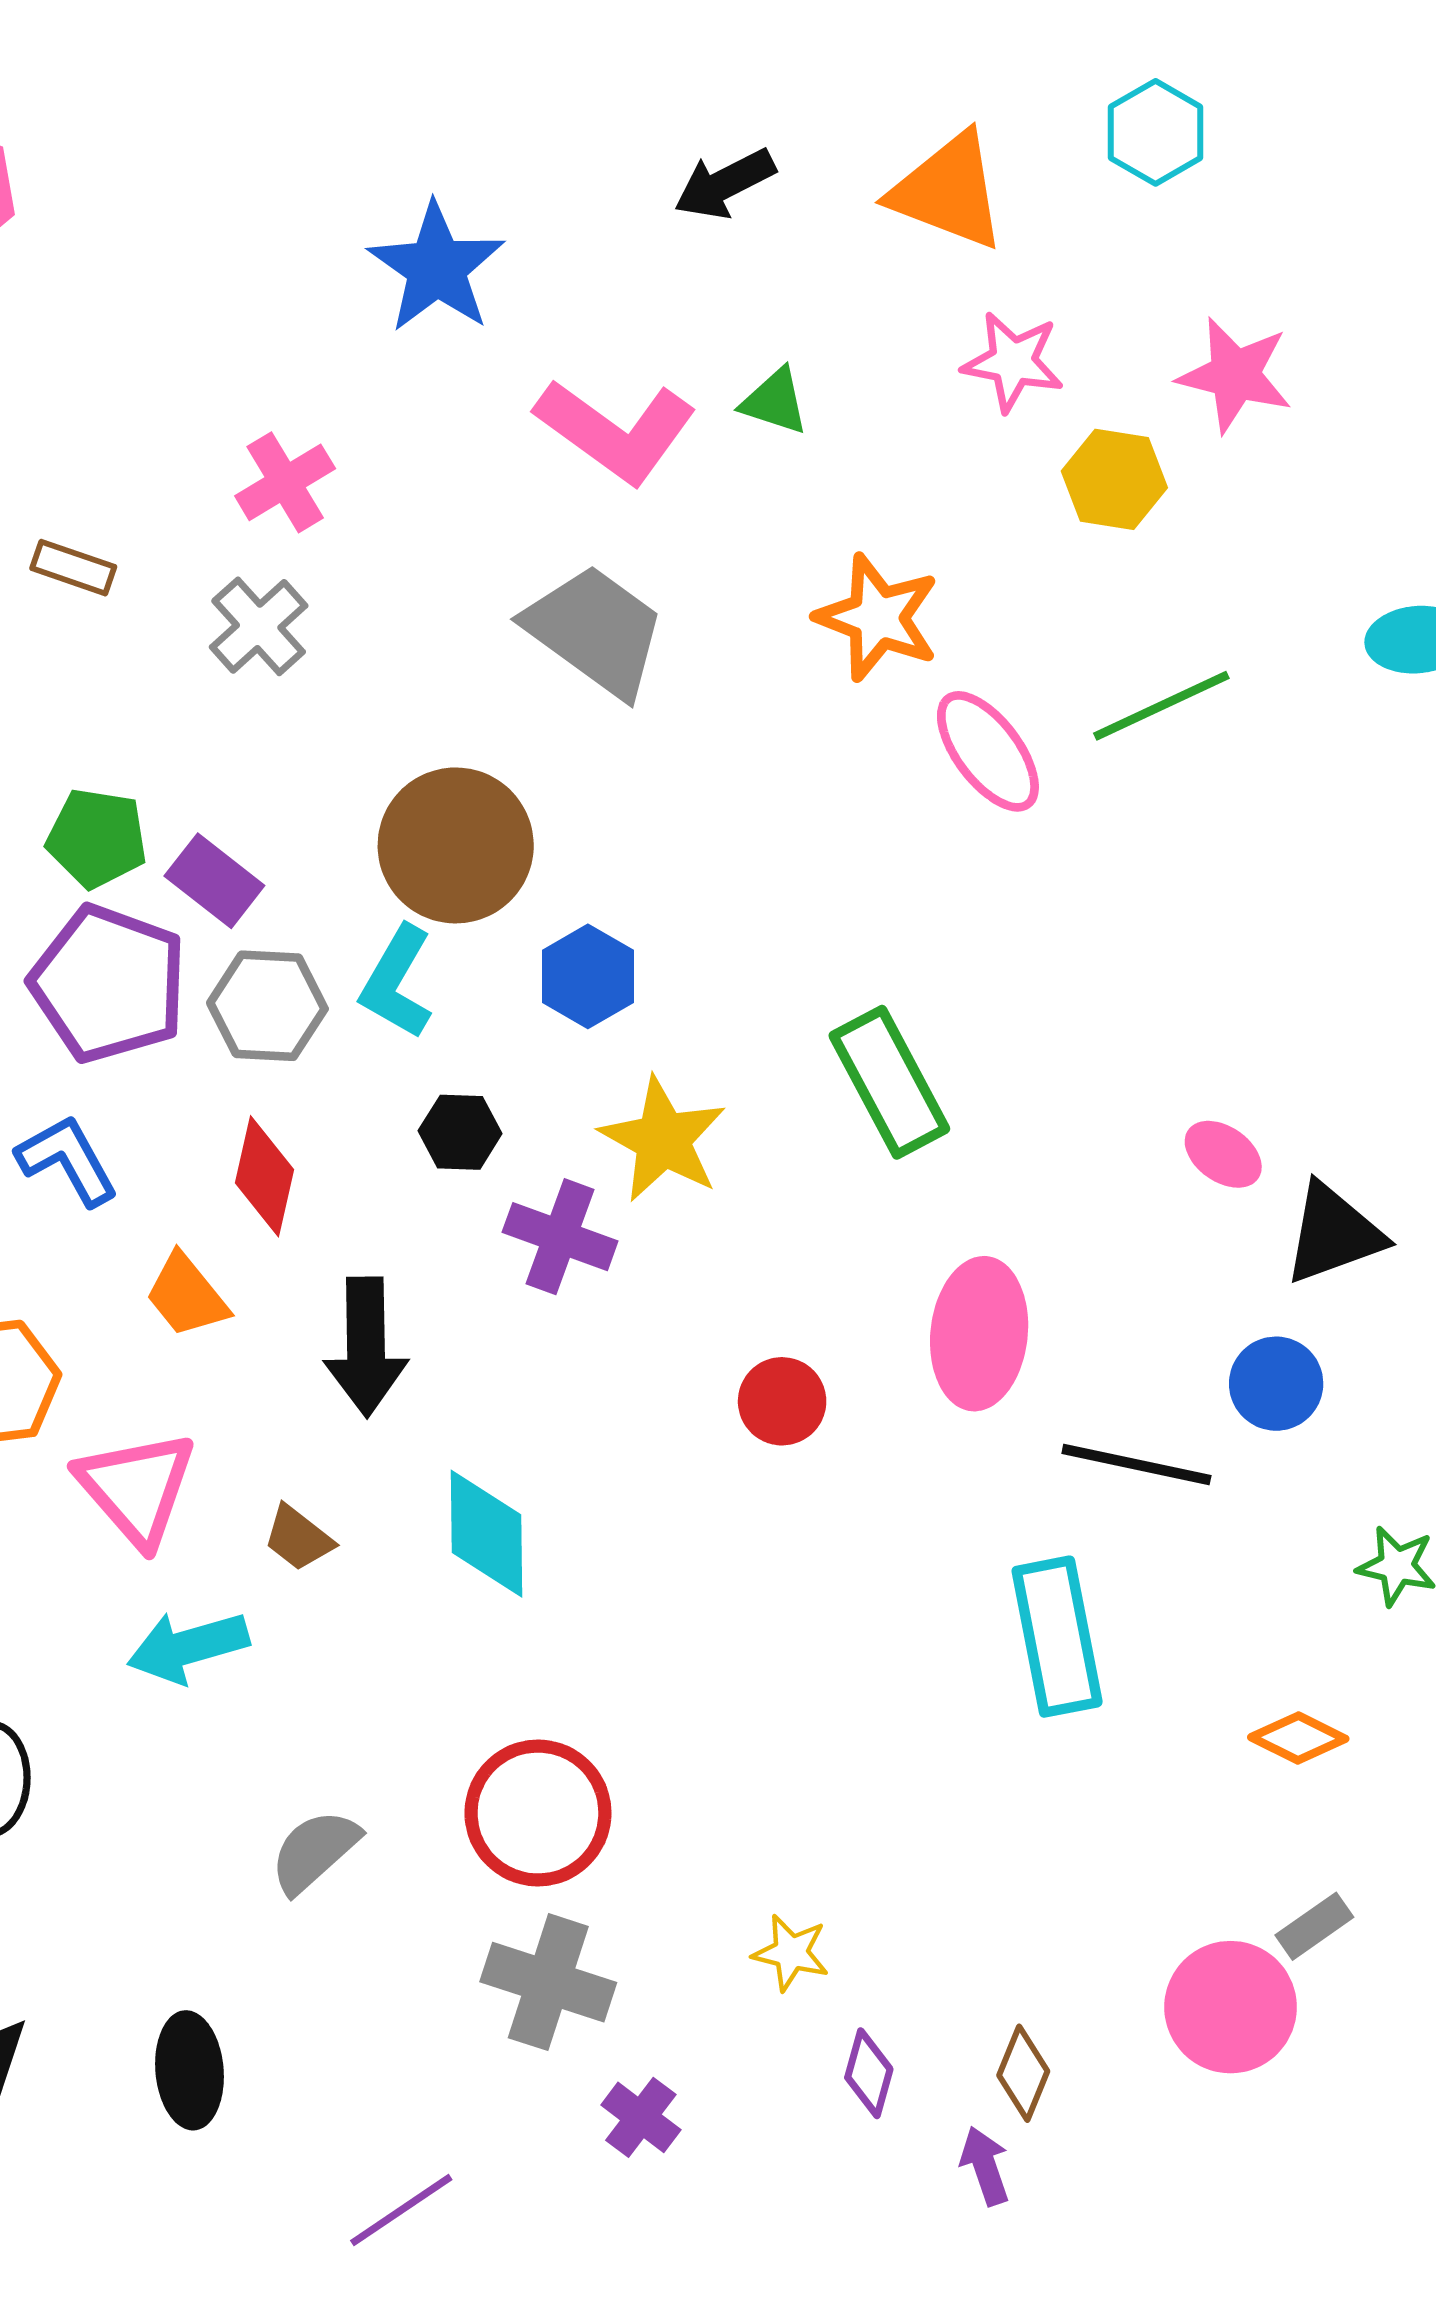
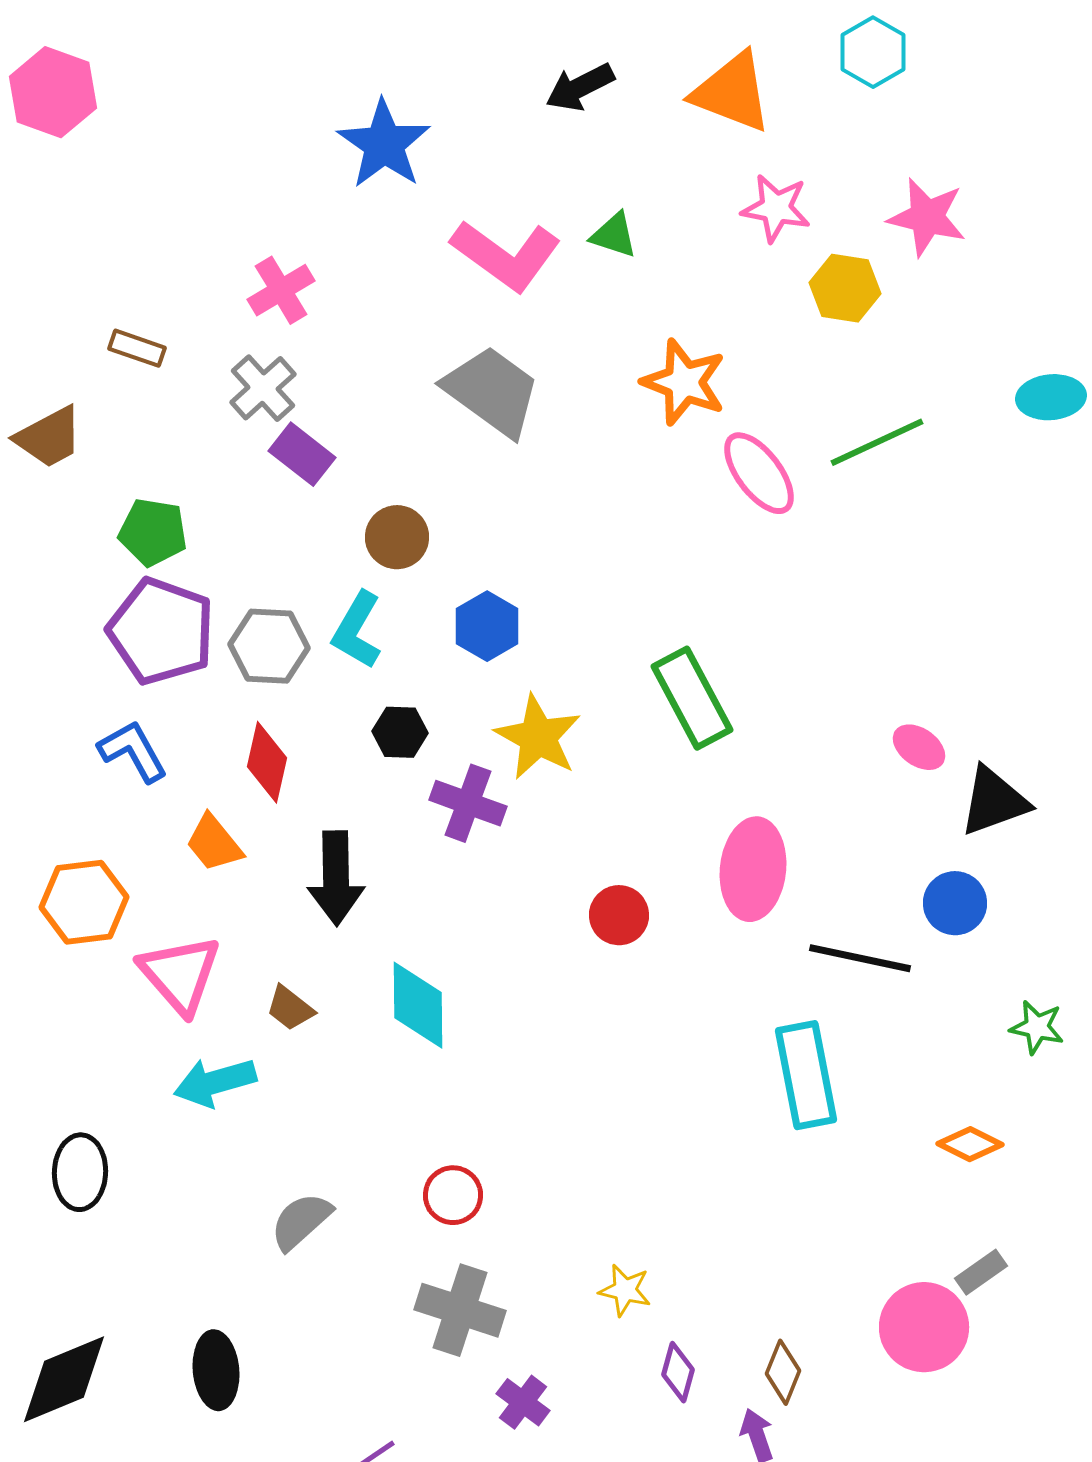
brown circle: (456, 845) -> (397, 537), size x0.6
purple rectangle: (214, 881) -> (302, 454), moved
red circle: (538, 1813) -> (453, 1195), size x0.6

